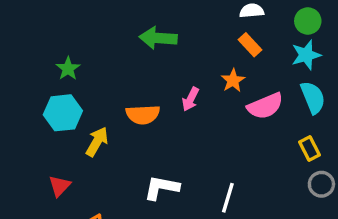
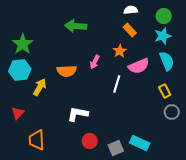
green star: (68, 69) -> (23, 44), size x1.5
white line: (228, 198) -> (117, 84), moved

